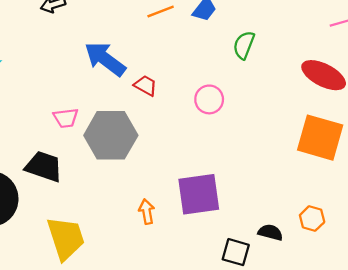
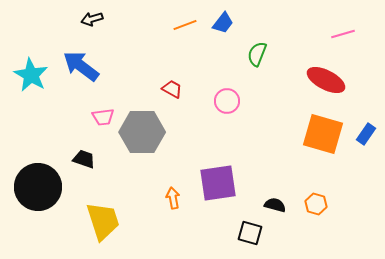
blue arrow: (105, 59) -> (81, 66), moved
black trapezoid: (44, 166) -> (84, 159), size x0.7
black semicircle: (270, 232) -> (275, 205), moved

